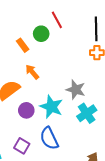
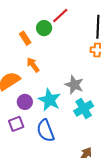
red line: (57, 20) -> (60, 16), turned 72
purple square: (22, 146) -> (16, 124), moved, turned 35

